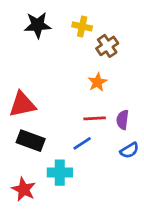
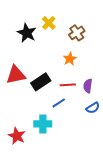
black star: (38, 25) -> (27, 33), moved, turned 30
yellow cross: (82, 26) -> (49, 23), moved, turned 32
black rectangle: (31, 141) -> (41, 82), moved, turned -54

